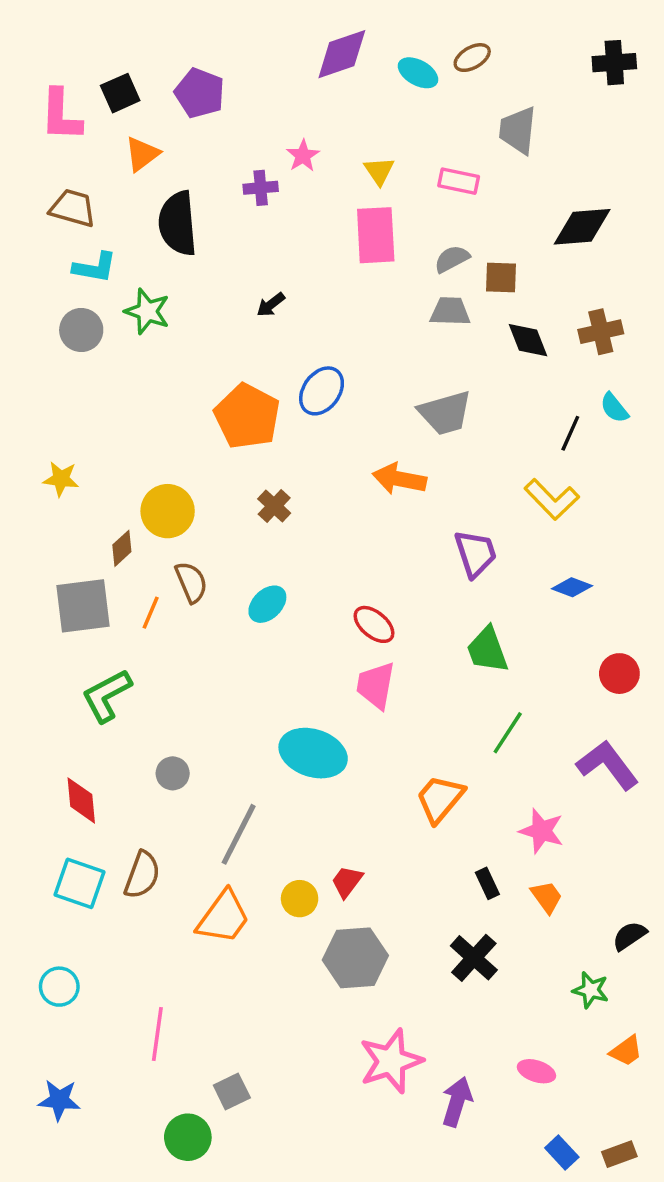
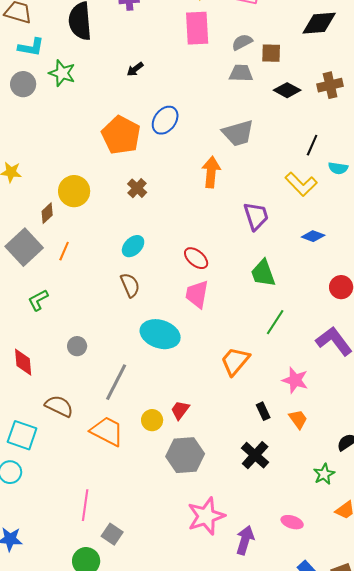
black diamond: (528, 340) -> (287, 90), turned -40
cyan semicircle: (614, 408) -> (338, 168), moved, turned -42
orange arrow: (399, 479) -> (211, 172), turned 84
brown semicircle: (191, 582) -> (130, 285), moved
gray square: (83, 606) -> (24, 247), turned -36
green L-shape: (107, 696) -> (38, 300), size x0.7
brown semicircle: (142, 875) -> (59, 406), turned -84
cyan square: (80, 883) -> (22, 435), moved
orange trapezoid: (223, 917) -> (107, 431), turned -99
green star: (591, 990) -> (324, 474), turned 30
pink line: (157, 1034) -> (85, 505), moved
gray square: (232, 1092) -> (112, 534), turned -30

